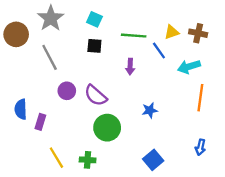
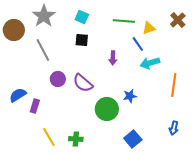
brown cross: (198, 33) -> (178, 20), moved, turned 35
green line: (134, 36) -> (124, 21), moved
cyan arrow: (189, 67) -> (150, 63), moved
blue semicircle: (21, 109) -> (18, 95), turned 60
green circle: (107, 128) -> (107, 109), moved

